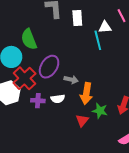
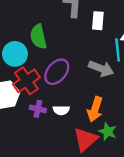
gray arrow: (71, 80) -> (101, 69), moved, size x1.5
red triangle: (82, 120) -> (85, 140), size x1.6

